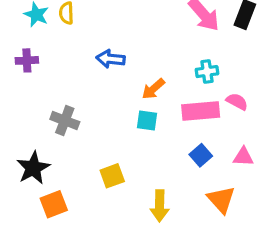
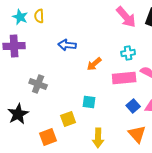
purple cross: (27, 60) -> (14, 46), size x1.5
cyan square: (147, 121) -> (89, 102), moved
blue square: (201, 155) -> (133, 106), moved
orange square: (54, 204) -> (48, 137), moved

